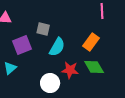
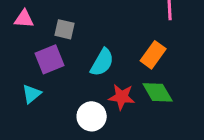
gray square: (43, 29) -> (65, 29), moved

